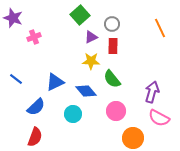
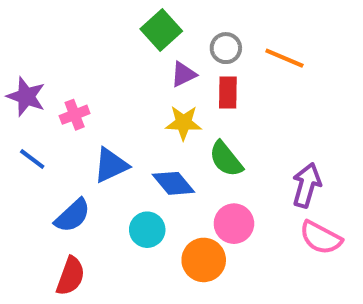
purple star: (13, 18) -> (26, 97), moved
orange line: (160, 28) -> (284, 58), moved, turned -42
pink cross: (34, 37) -> (75, 115), moved
orange circle: (133, 138) -> (204, 260), moved

